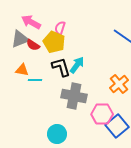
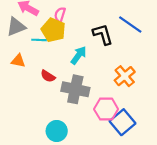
red semicircle: (33, 45) -> (48, 76), moved
black L-shape: (61, 67) -> (103, 34), moved
cyan line: (35, 80) -> (39, 40), moved

